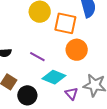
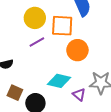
purple line: (37, 57) -> (37, 42), moved, turned -49

